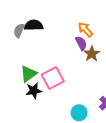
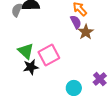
green triangle: (28, 74) -> (26, 51), turned -42

